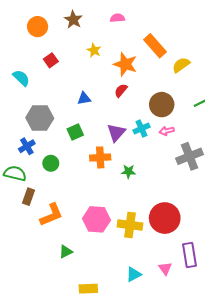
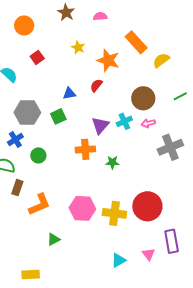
brown star: (73, 20) -> (66, 12), moved
red semicircle: (121, 90) -> (96, 85), moved
green square: (75, 132) -> (58, 116), moved
yellow rectangle: (88, 289) -> (31, 274), moved

